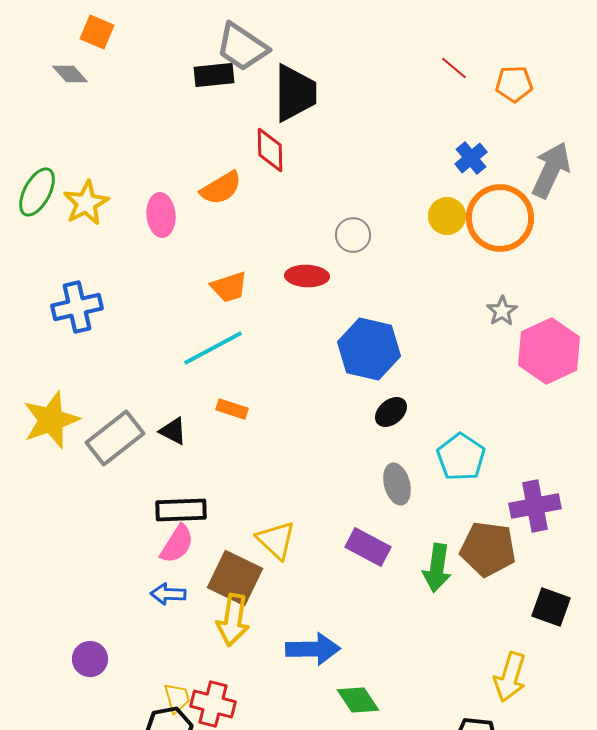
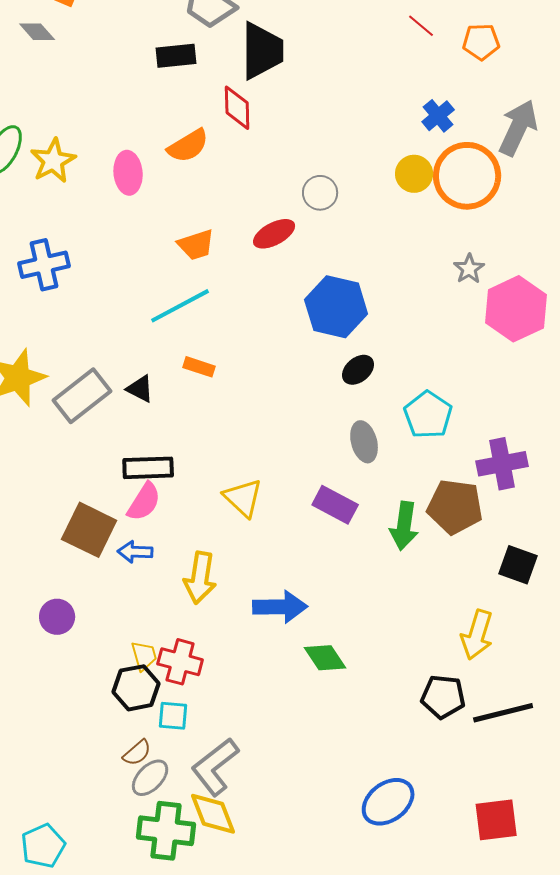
black rectangle: (214, 75) -> (176, 56), moved
red ellipse: (307, 276) -> (274, 234), turned -30
brown square: (235, 578) -> (89, 530), moved

